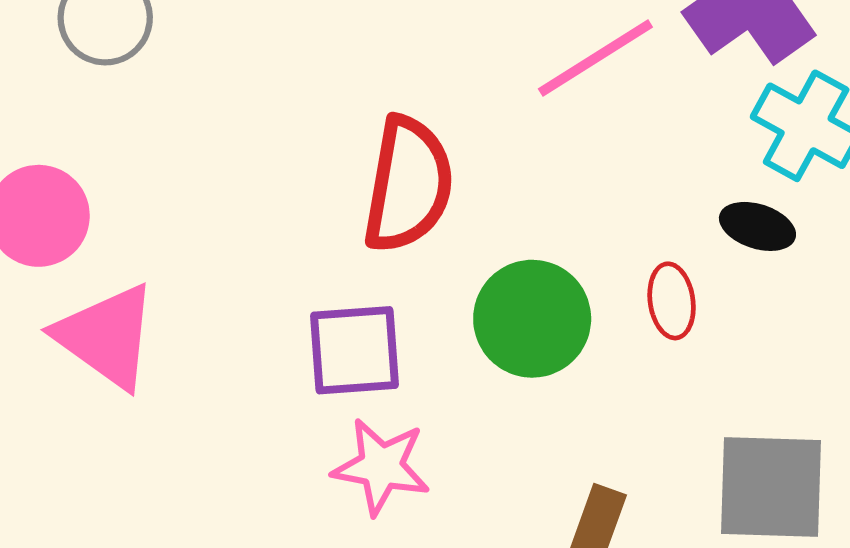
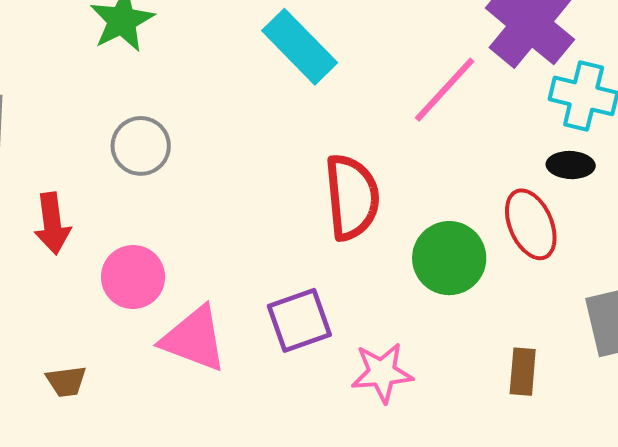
red ellipse: (672, 301) -> (531, 224), size x1.5
purple square: (355, 350) -> (299, 320), moved

